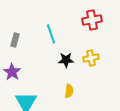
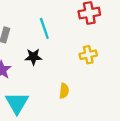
black star: (66, 60) -> (33, 57), moved

